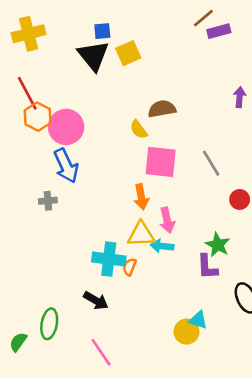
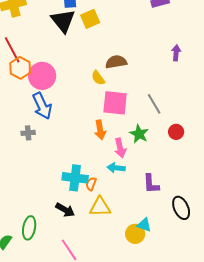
yellow triangle: (141, 234) -> (100, 207), moved
green star: (218, 245) -> (139, 134), moved

